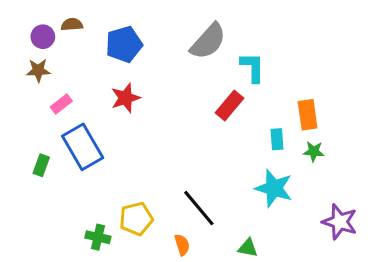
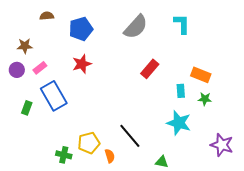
purple circle: (43, 37) -> (17, 70), moved
cyan L-shape: (252, 67) -> (182, 24), moved
orange rectangle: (308, 115) -> (201, 75), turned -60
orange semicircle: (182, 245) -> (110, 156), moved

